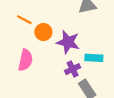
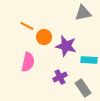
purple cross: (73, 69) -> (60, 77), moved

